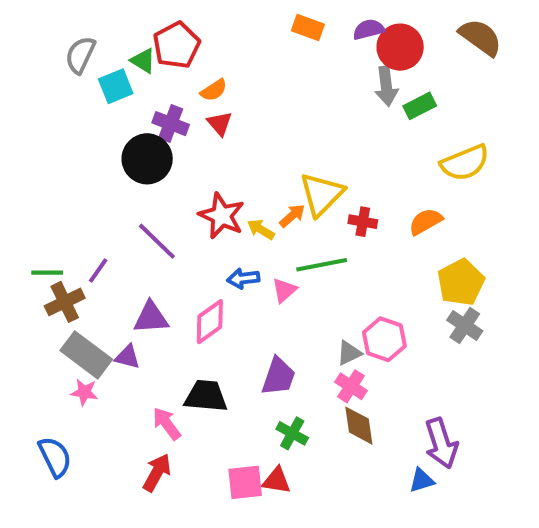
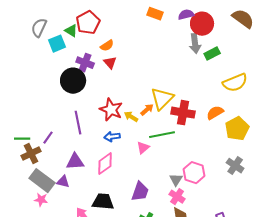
red cross: (363, 222) -> (183, 113), size x1.6
purple line: (157, 241) -> (78, 123), turned 35
blue arrow: (243, 278) -> (112, 137), moved
yellow pentagon: (461, 282) -> (237, 129), moved
gray triangle: (349, 353) -> (176, 180), turned -32

